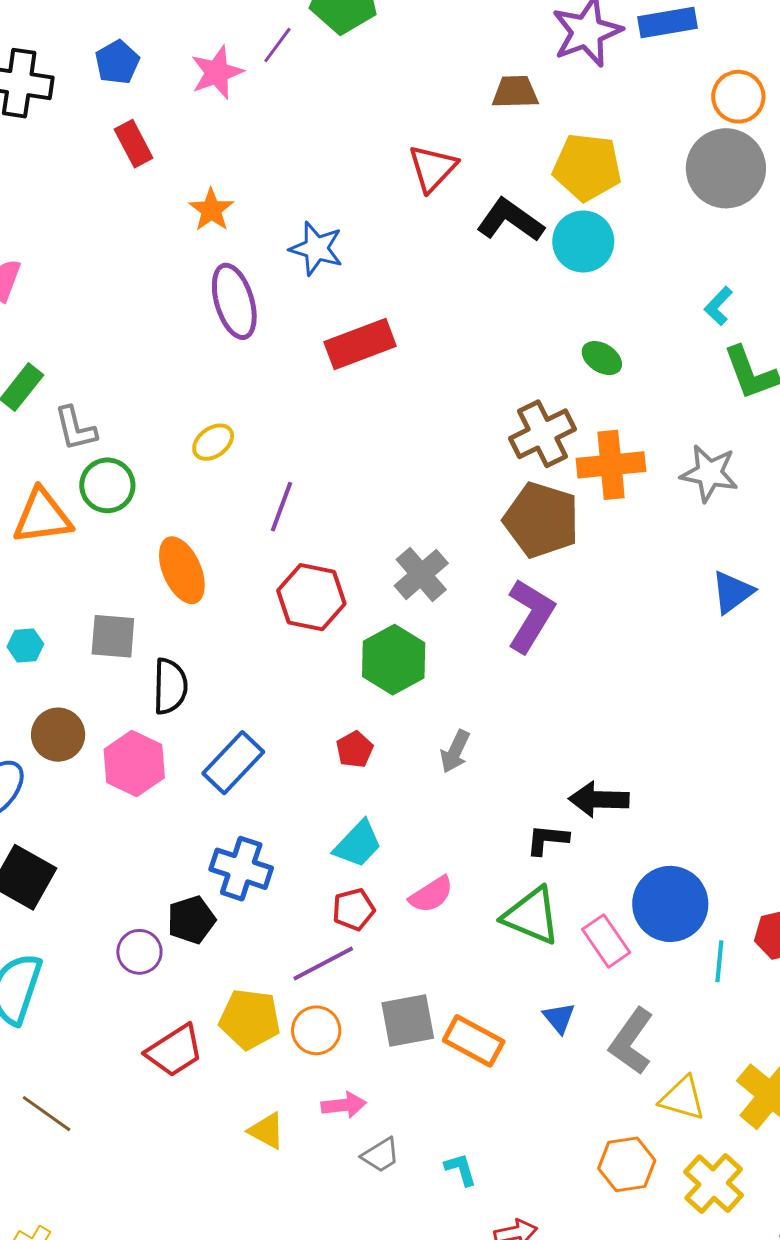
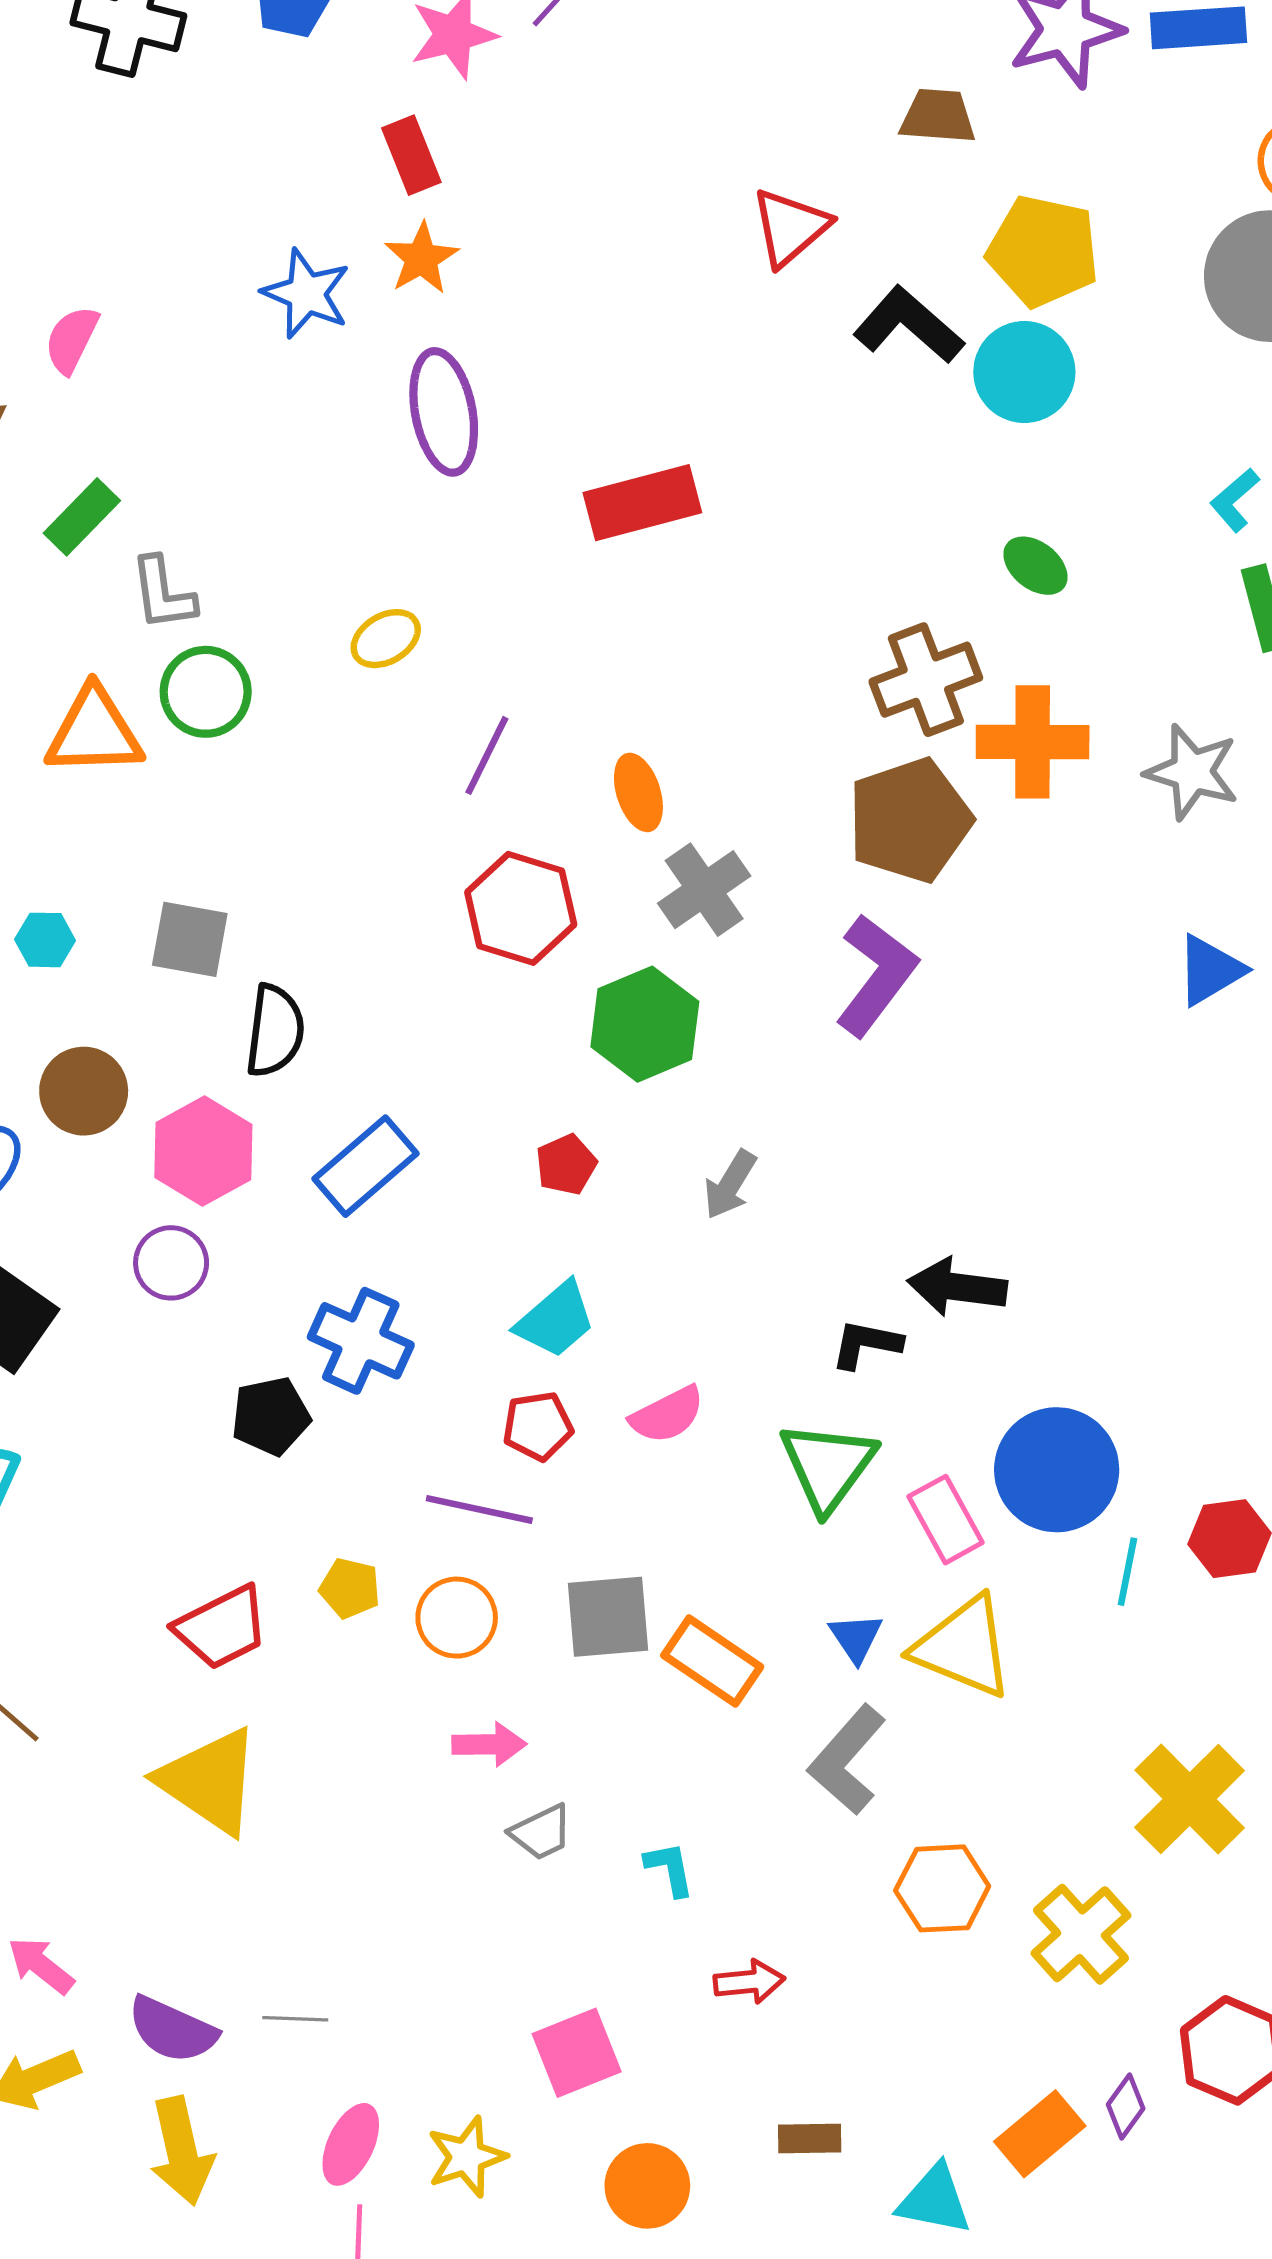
red rectangle: (134, 144) -> (411, 155), moved
blue star: (316, 248) -> (306, 294), moved
brown pentagon: (541, 520) -> (910, 820), turned 30
orange ellipse: (182, 570) -> (638, 792), moved, size x0.7
green triangle: (531, 916) -> (828, 1466), turned 38
purple circle: (139, 952) -> (171, 1263), moved
purple line: (323, 963) -> (479, 1509), turned 34
yellow pentagon: (250, 1019) -> (350, 1588), size x0.6
gray L-shape: (631, 1041) -> (847, 1760), moved
yellow triangle: (682, 1098) -> (963, 1647), moved, size x1.4
yellow triangle: (267, 1131) -> (210, 1781), moved, size x1.8

